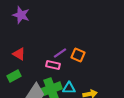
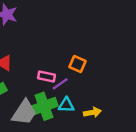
purple line: (60, 53) -> (60, 84), moved

